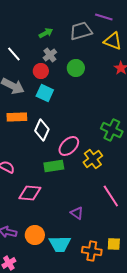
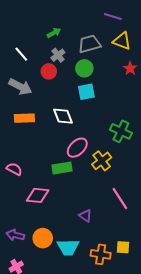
gray trapezoid: (81, 31) -> (89, 44), moved
cyan square: (45, 93) -> (86, 92), moved, turned -36
white diamond: (42, 130) -> (63, 116), moved, turned -45

